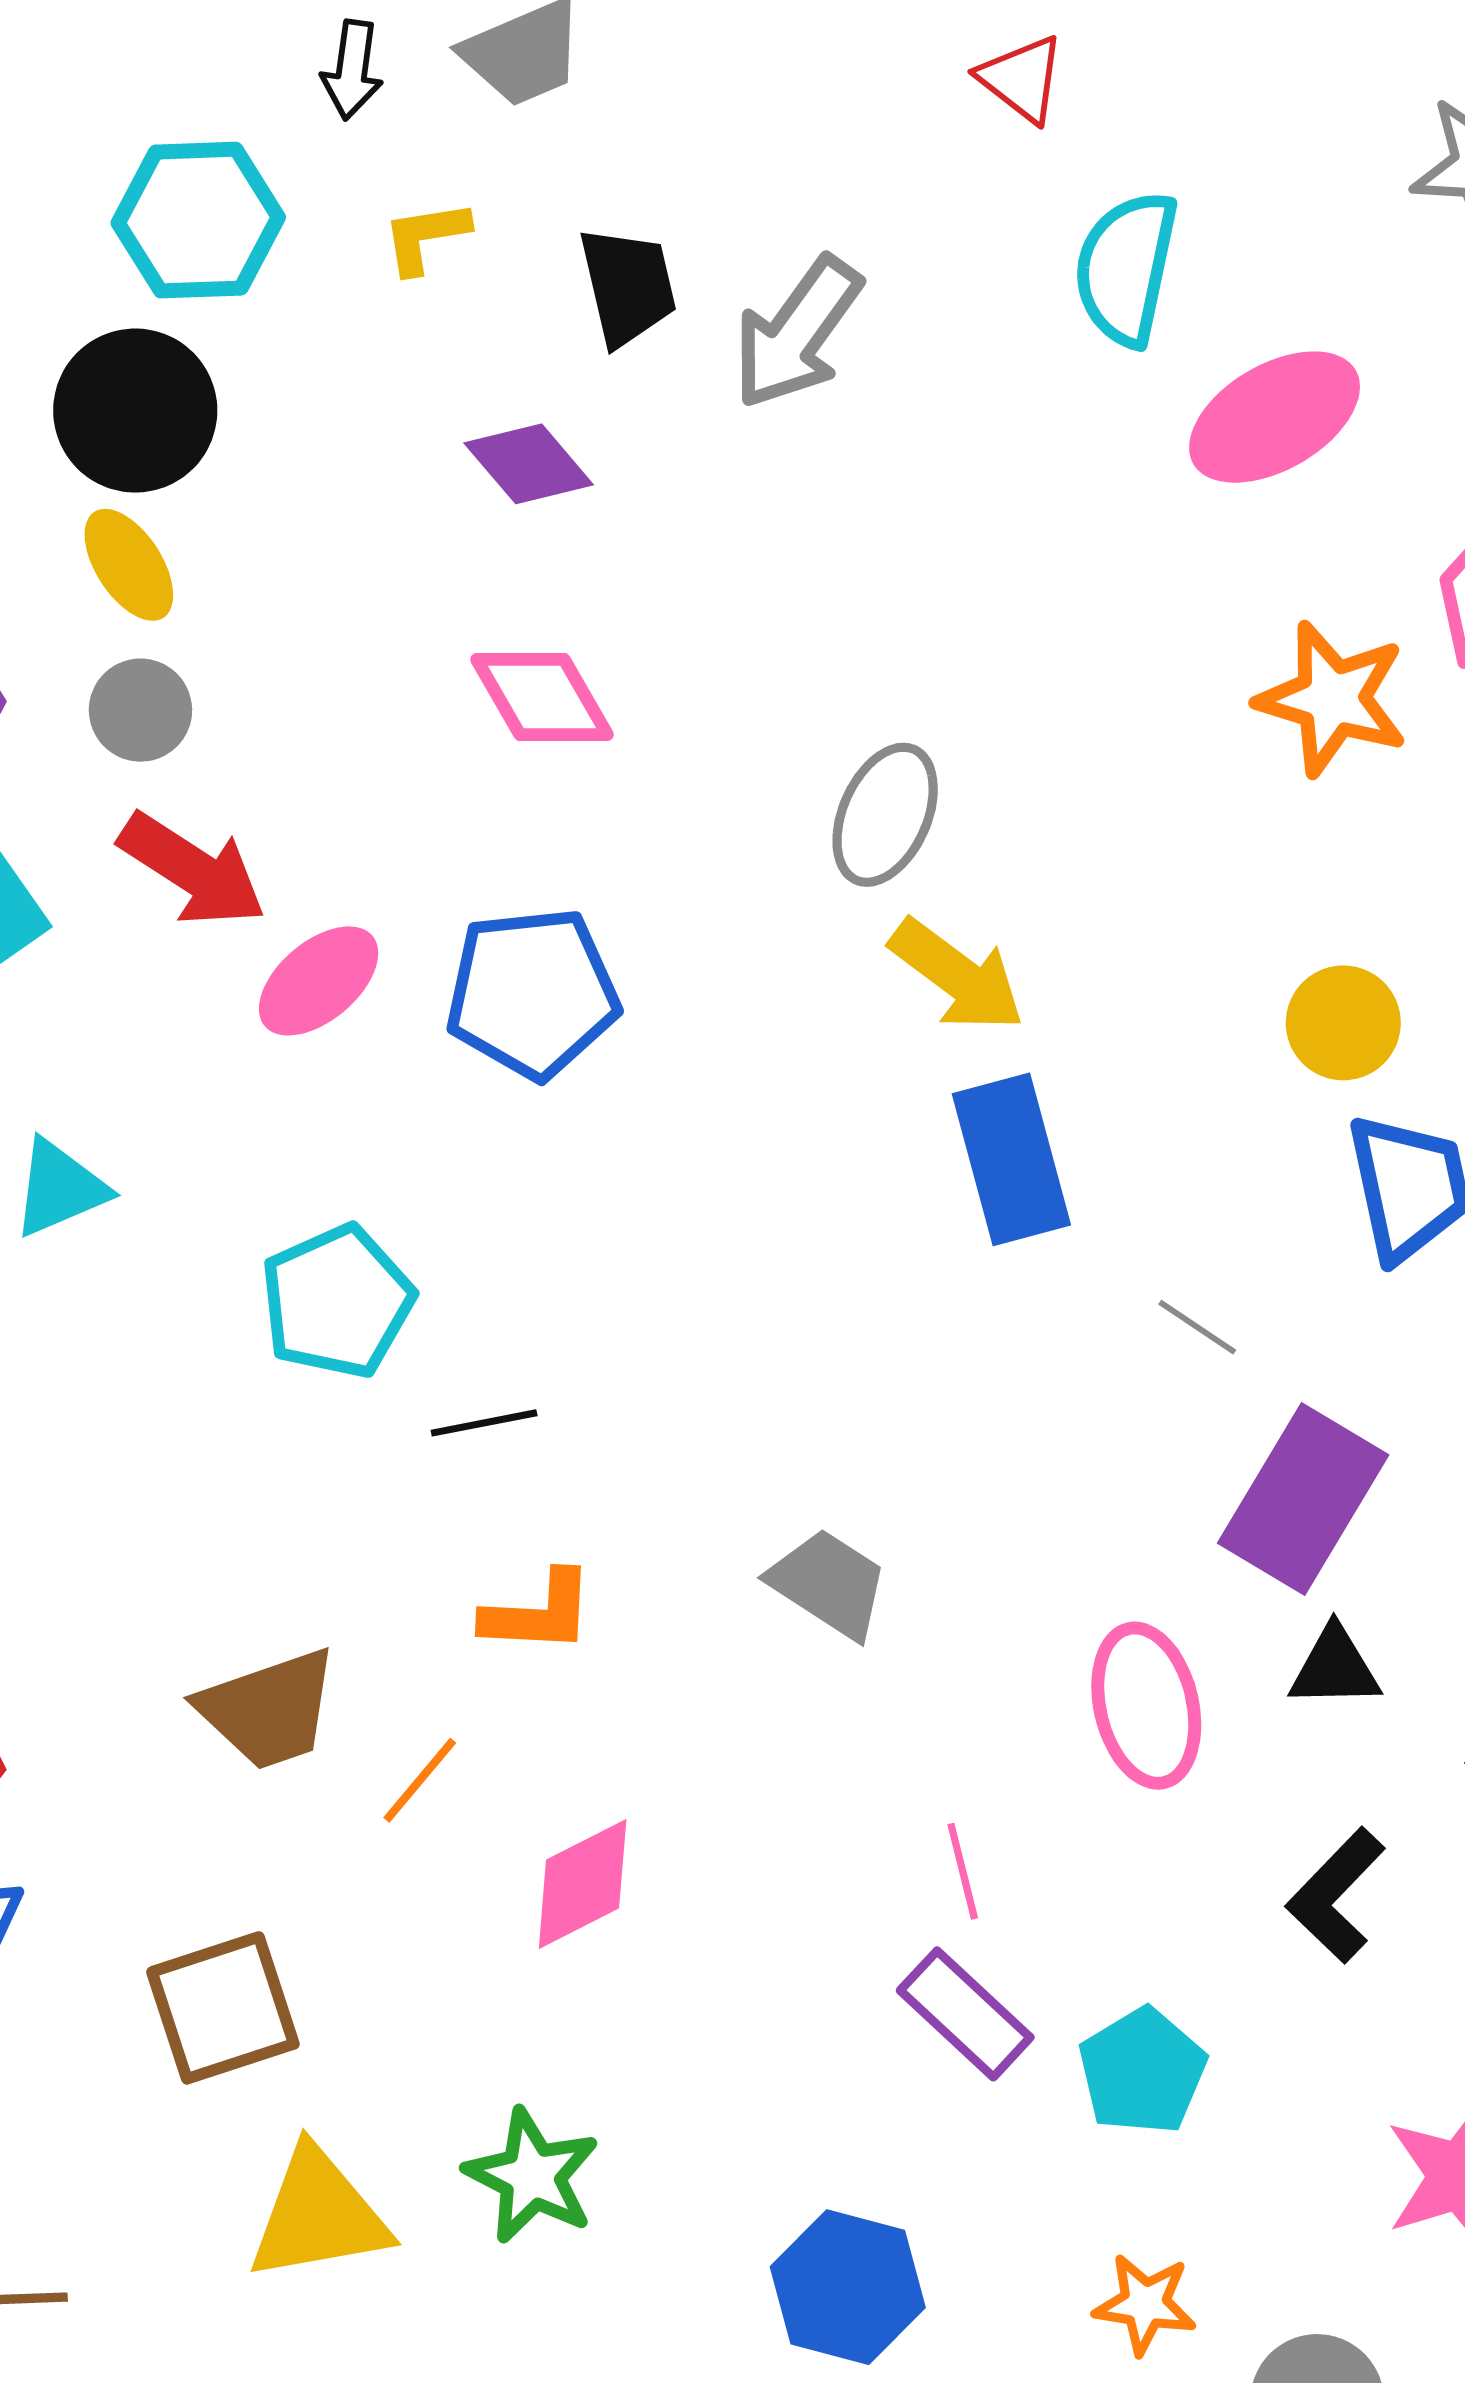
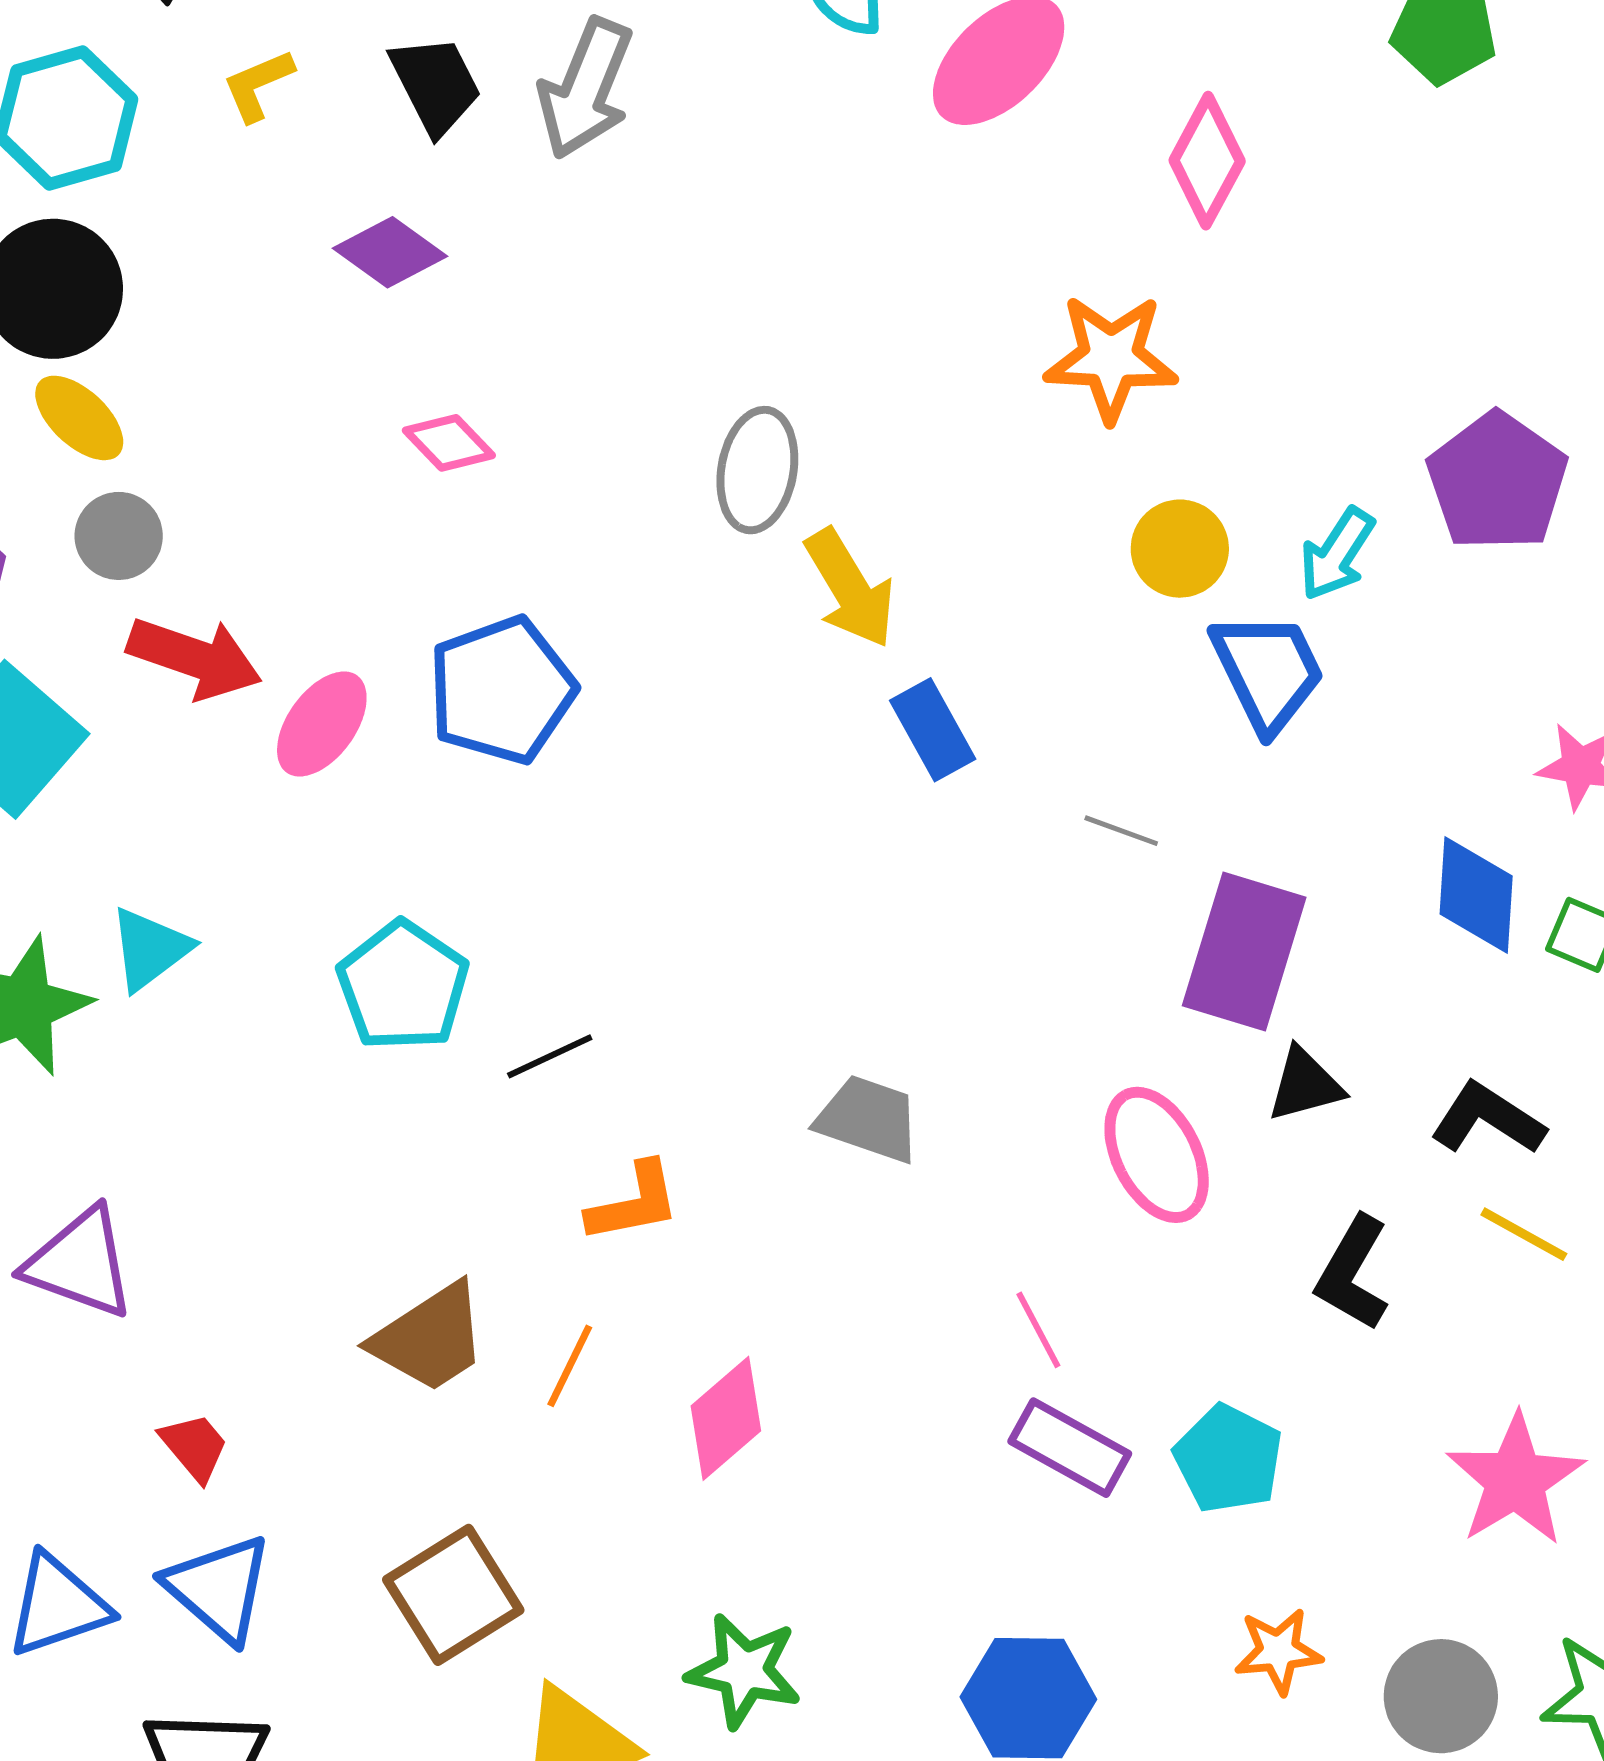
pink diamond: (542, 697) -> (449, 443), size x0.7
orange star: (1332, 699) -> (1111, 358), moved
yellow arrow: (957, 975) -> (850, 588), turned 36
blue rectangle: (1011, 1159) -> (933, 730), size x0.7

